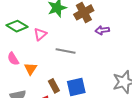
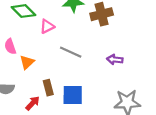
purple arrow: (102, 30) -> (115, 60), moved

